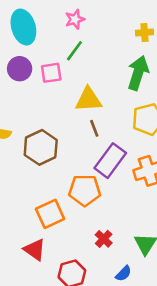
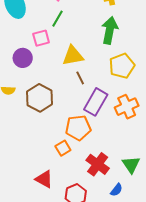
purple circle: (20, 69) -> (23, 58), moved
orange square: (50, 214) -> (63, 148), moved, size x0.7
red cross: (104, 239) -> (98, 164), size x1.6

